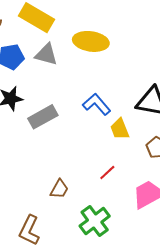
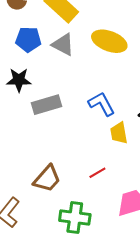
brown trapezoid: (59, 189) -> (47, 179), size x1.4
green cross: (95, 221) -> (75, 217), turned 32

